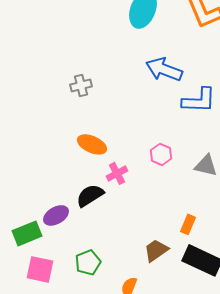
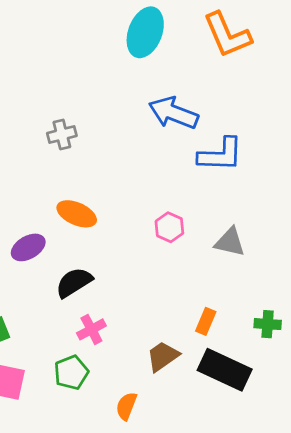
pink cross: (117, 173) -> (91, 329), moved
purple ellipse: (56, 215) -> (28, 247), moved

